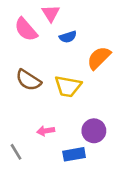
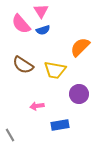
blue semicircle: (68, 37) -> (43, 30), moved
purple circle: (94, 131) -> (79, 94), moved
gray line: (16, 152) -> (10, 135), moved

